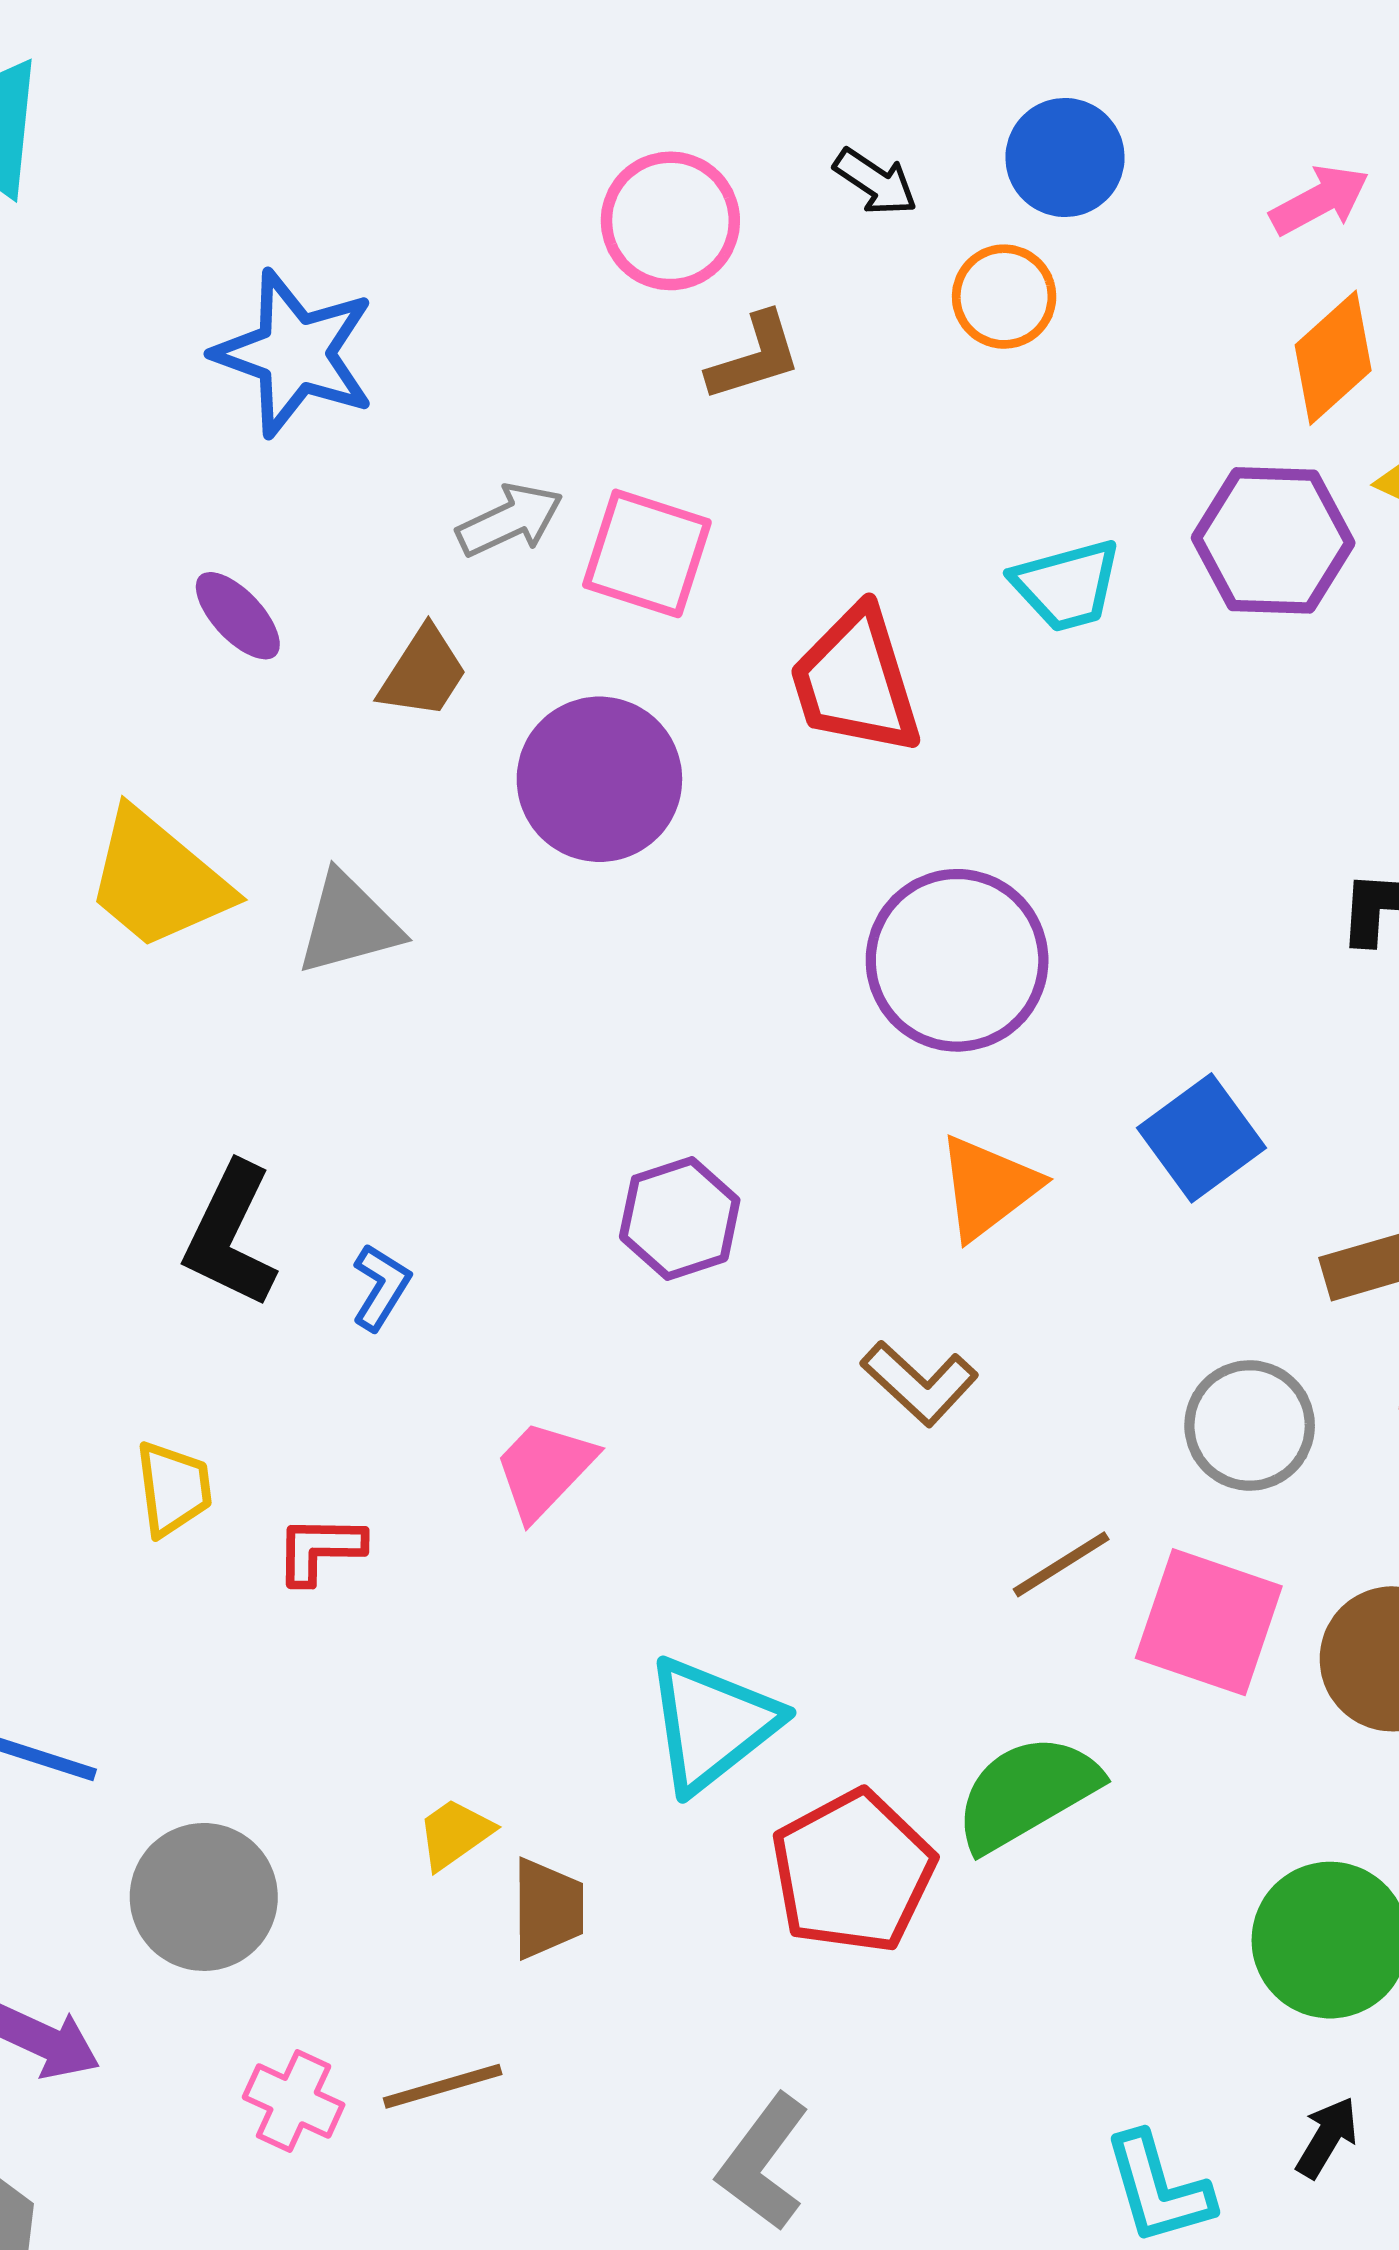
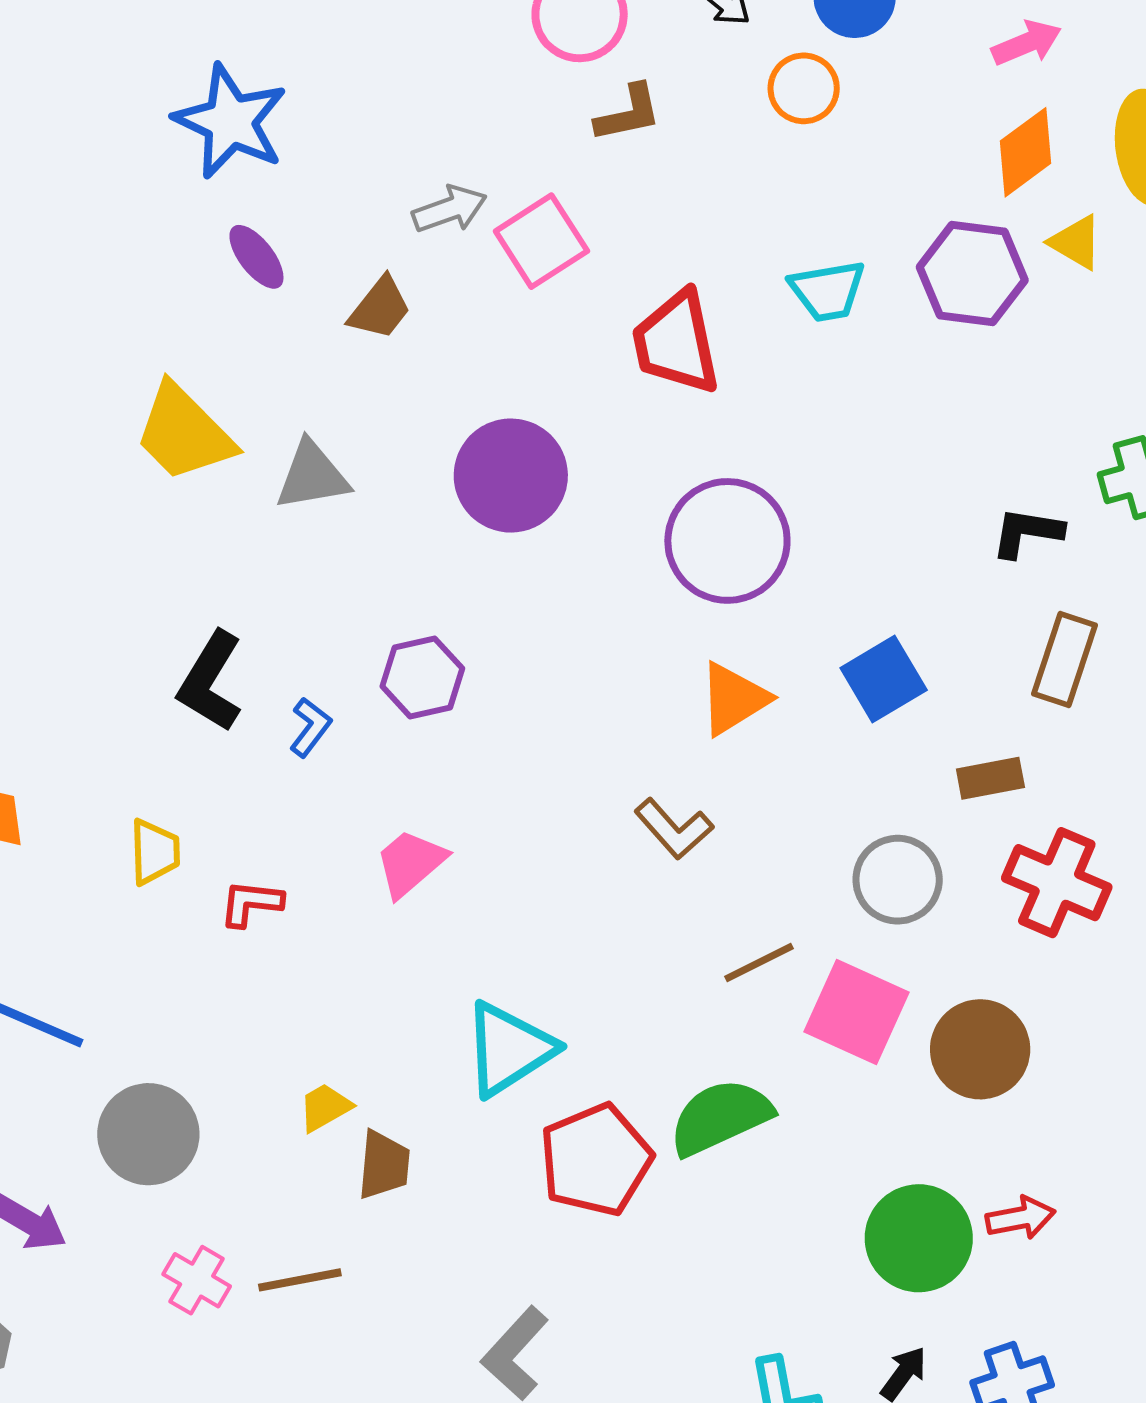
blue star: (295, 353) -> (231, 122), moved
pink square: (647, 553) -> (541, 241), turned 34
purple circle: (599, 779) -> (511, 476), moved
purple hexagon: (680, 1218) -> (422, 677), moved

